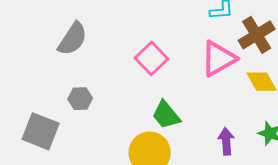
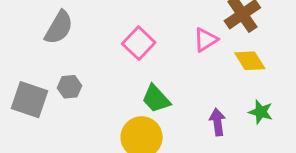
pink triangle: (219, 59) -> (206, 40), size x0.7
gray square: (41, 131) -> (30, 100), moved

